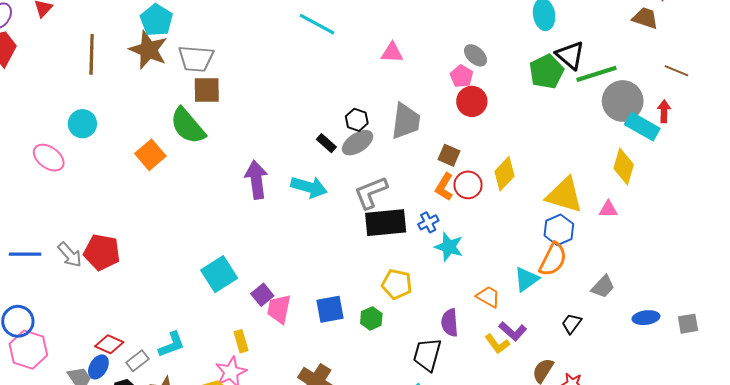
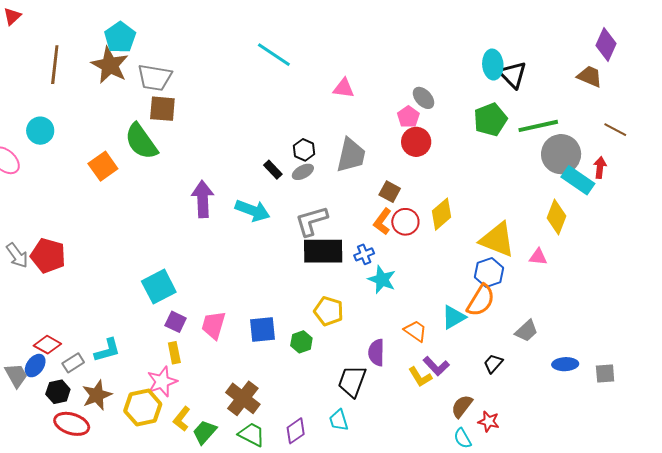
black triangle: (570, 55) -> (513, 75), moved
gray ellipse: (358, 143) -> (303, 172), size x0.7
purple square: (262, 295) -> (176, 322), moved, turned -30

